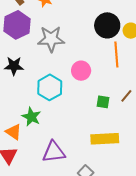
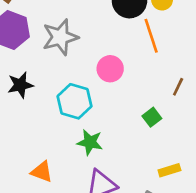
green square: (103, 102) -> (152, 117), moved, turned -32
green star: (31, 117) -> (90, 142), moved
yellow rectangle: (105, 139) -> (169, 170), moved, size x0.6

